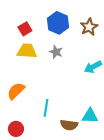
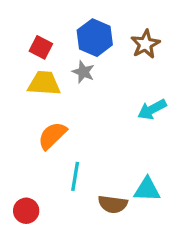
red square: (25, 29) -> (41, 47), turned -32
gray star: (56, 52) -> (83, 72), moved
orange semicircle: (16, 91) -> (52, 136), moved

